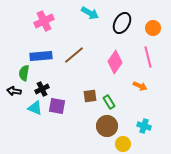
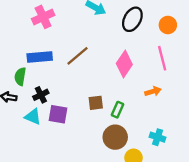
orange arrow: (140, 86) -> (153, 91), turned -40
green rectangle: (109, 102) -> (118, 110), turned 56

